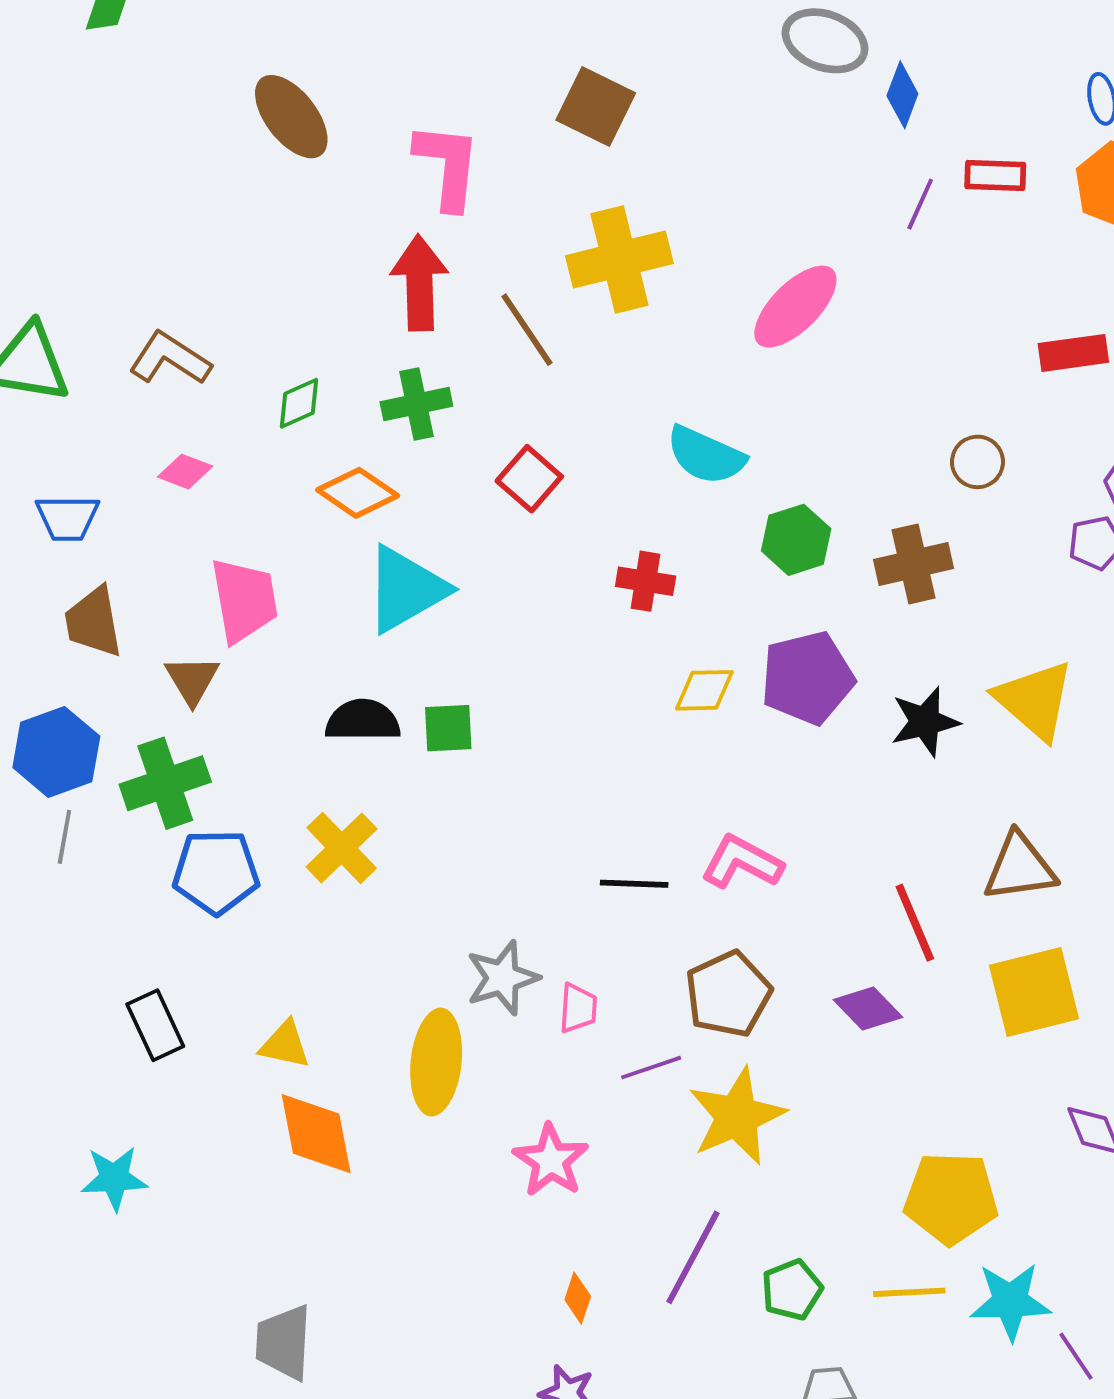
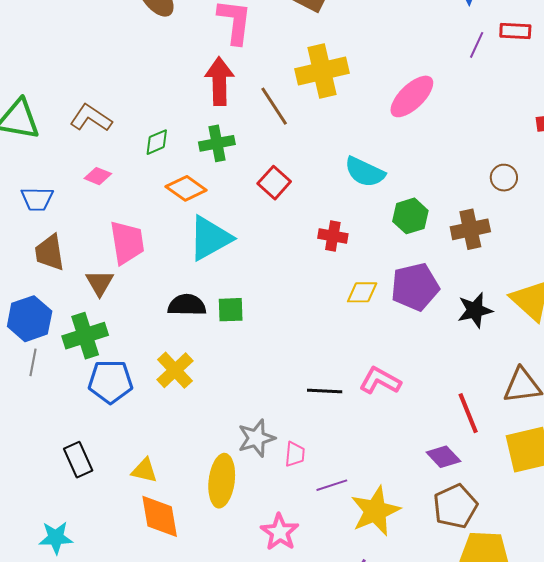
brown pentagon: (728, 994) -> (455, 506), moved

